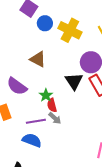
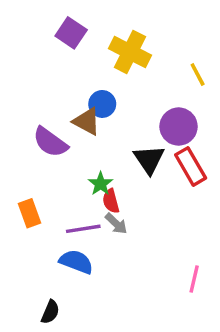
blue circle: (45, 23) -> (102, 104), moved
yellow cross: (70, 30) -> (130, 52), moved
purple semicircle: (17, 86) -> (50, 142), moved

